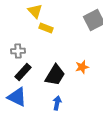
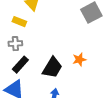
yellow rectangle: (46, 28) -> (19, 22), moved

